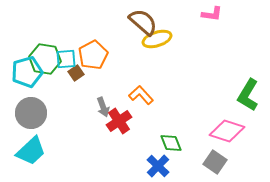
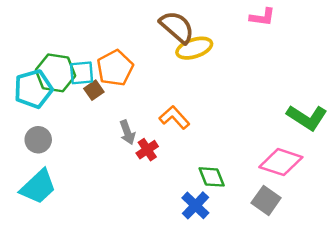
green L-shape: (248, 95) -> (307, 117), turned -88
gray circle: (31, 113) -> (38, 140), size x0.7
red cross: (119, 121) -> (147, 150), size x0.7

